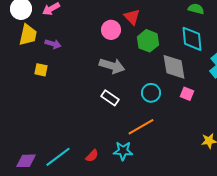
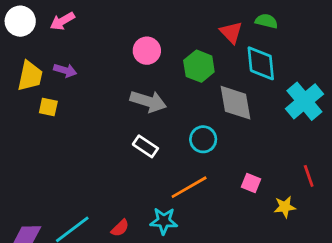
red triangle: (132, 17) -> (231, 32), moved
yellow trapezoid: (28, 35) -> (30, 76), moved
pink square: (187, 94) -> (251, 183), moved

